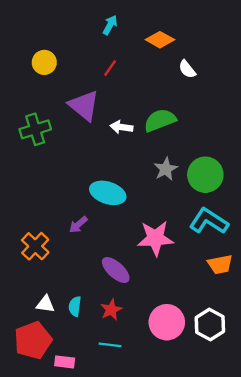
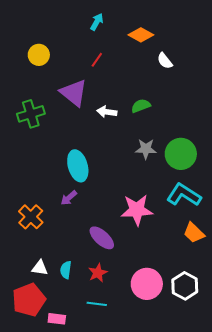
green semicircle: (160, 120) -> (141, 106), size x0.7
gray star: (166, 169) -> (146, 149), turned 30
cyan ellipse: (108, 193) -> (78, 166), moved, turned 56
orange trapezoid: (220, 264) -> (194, 233), turned 55

